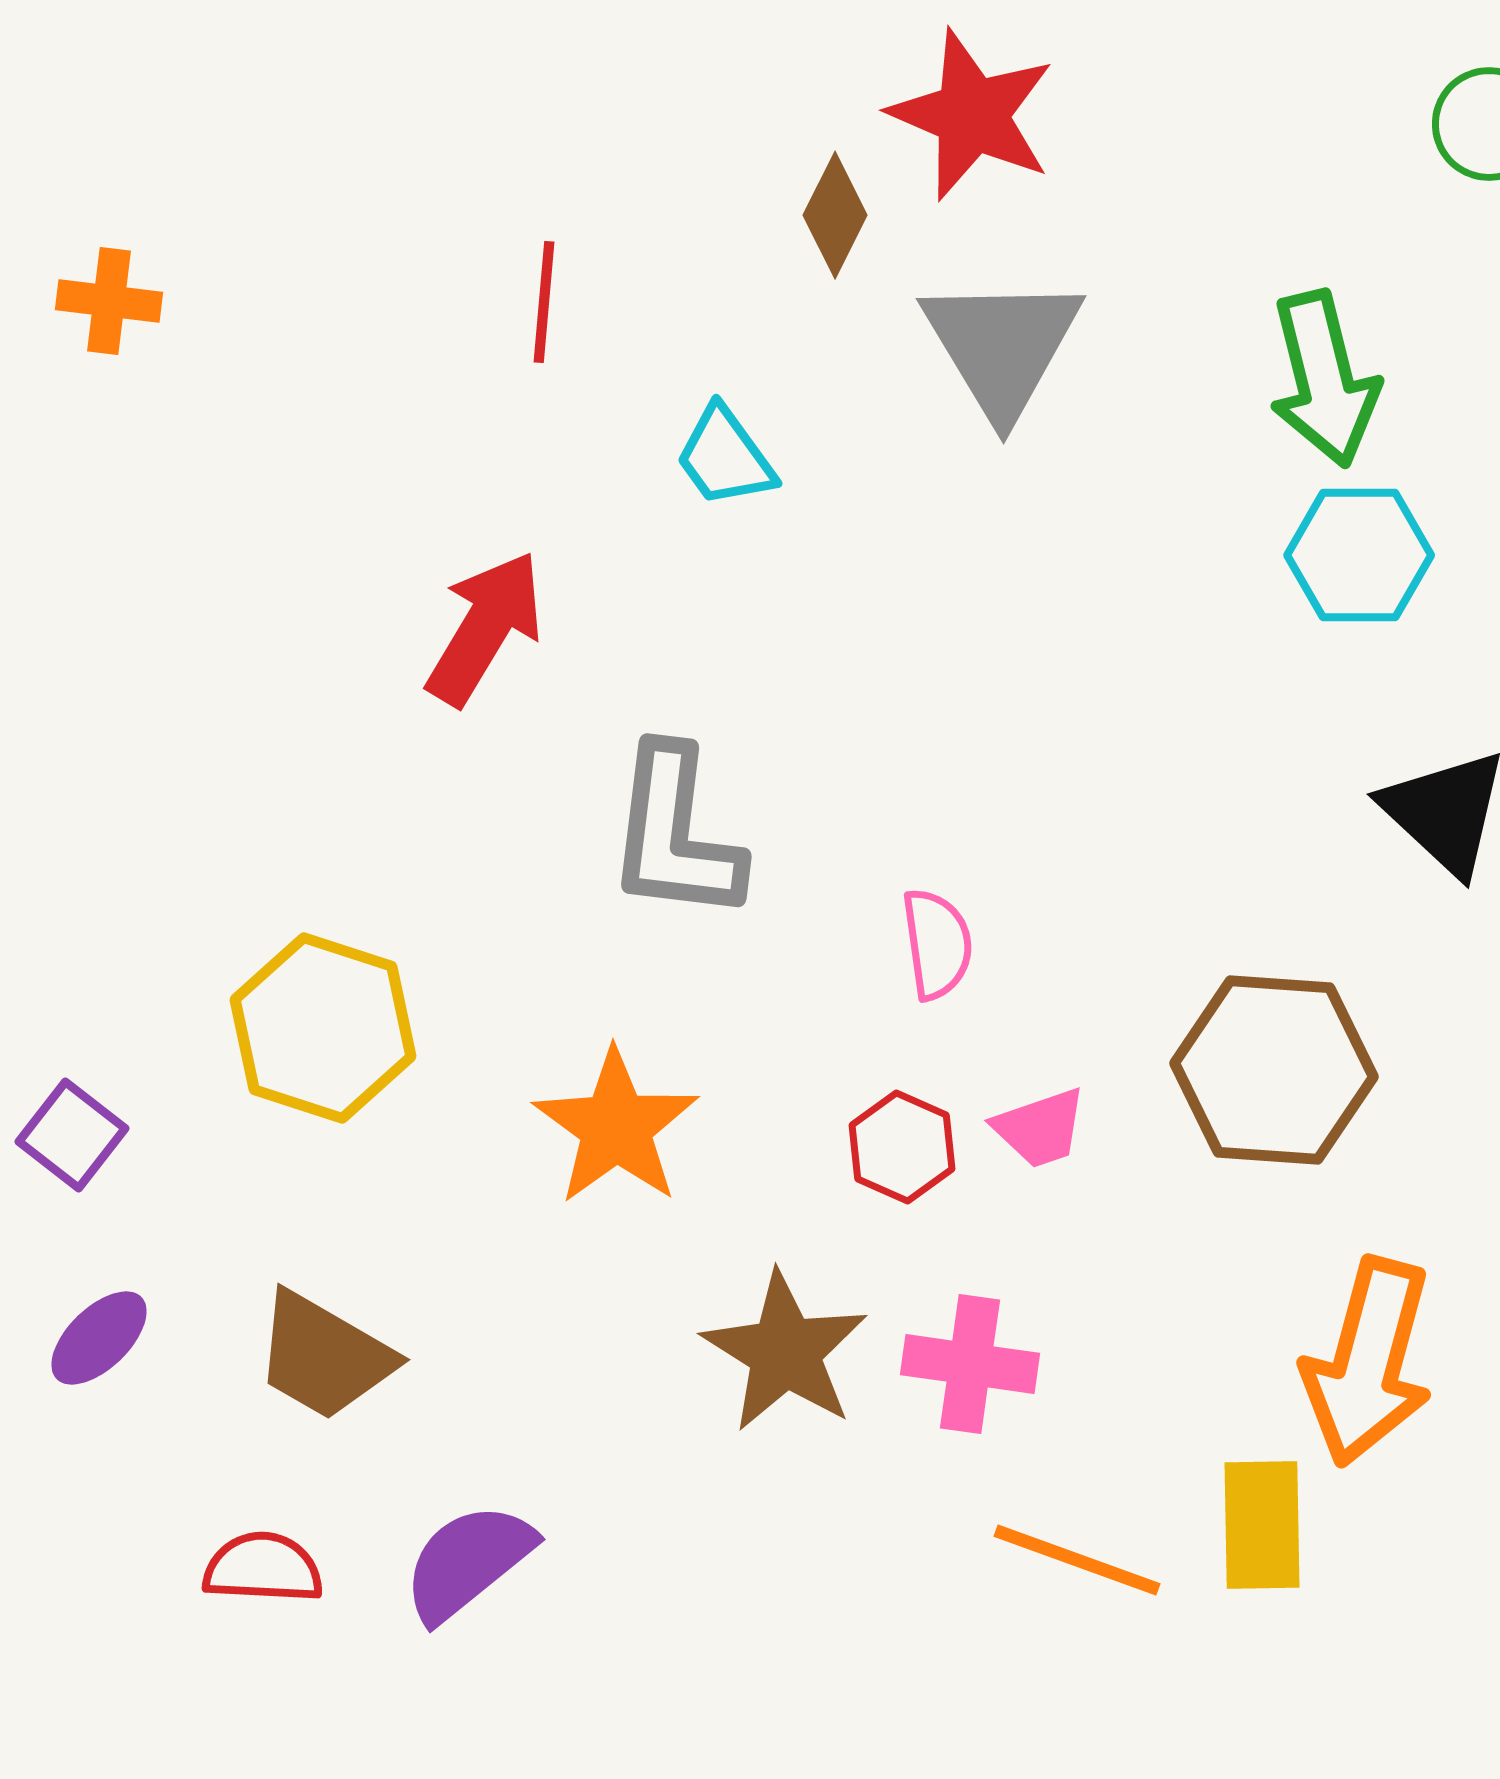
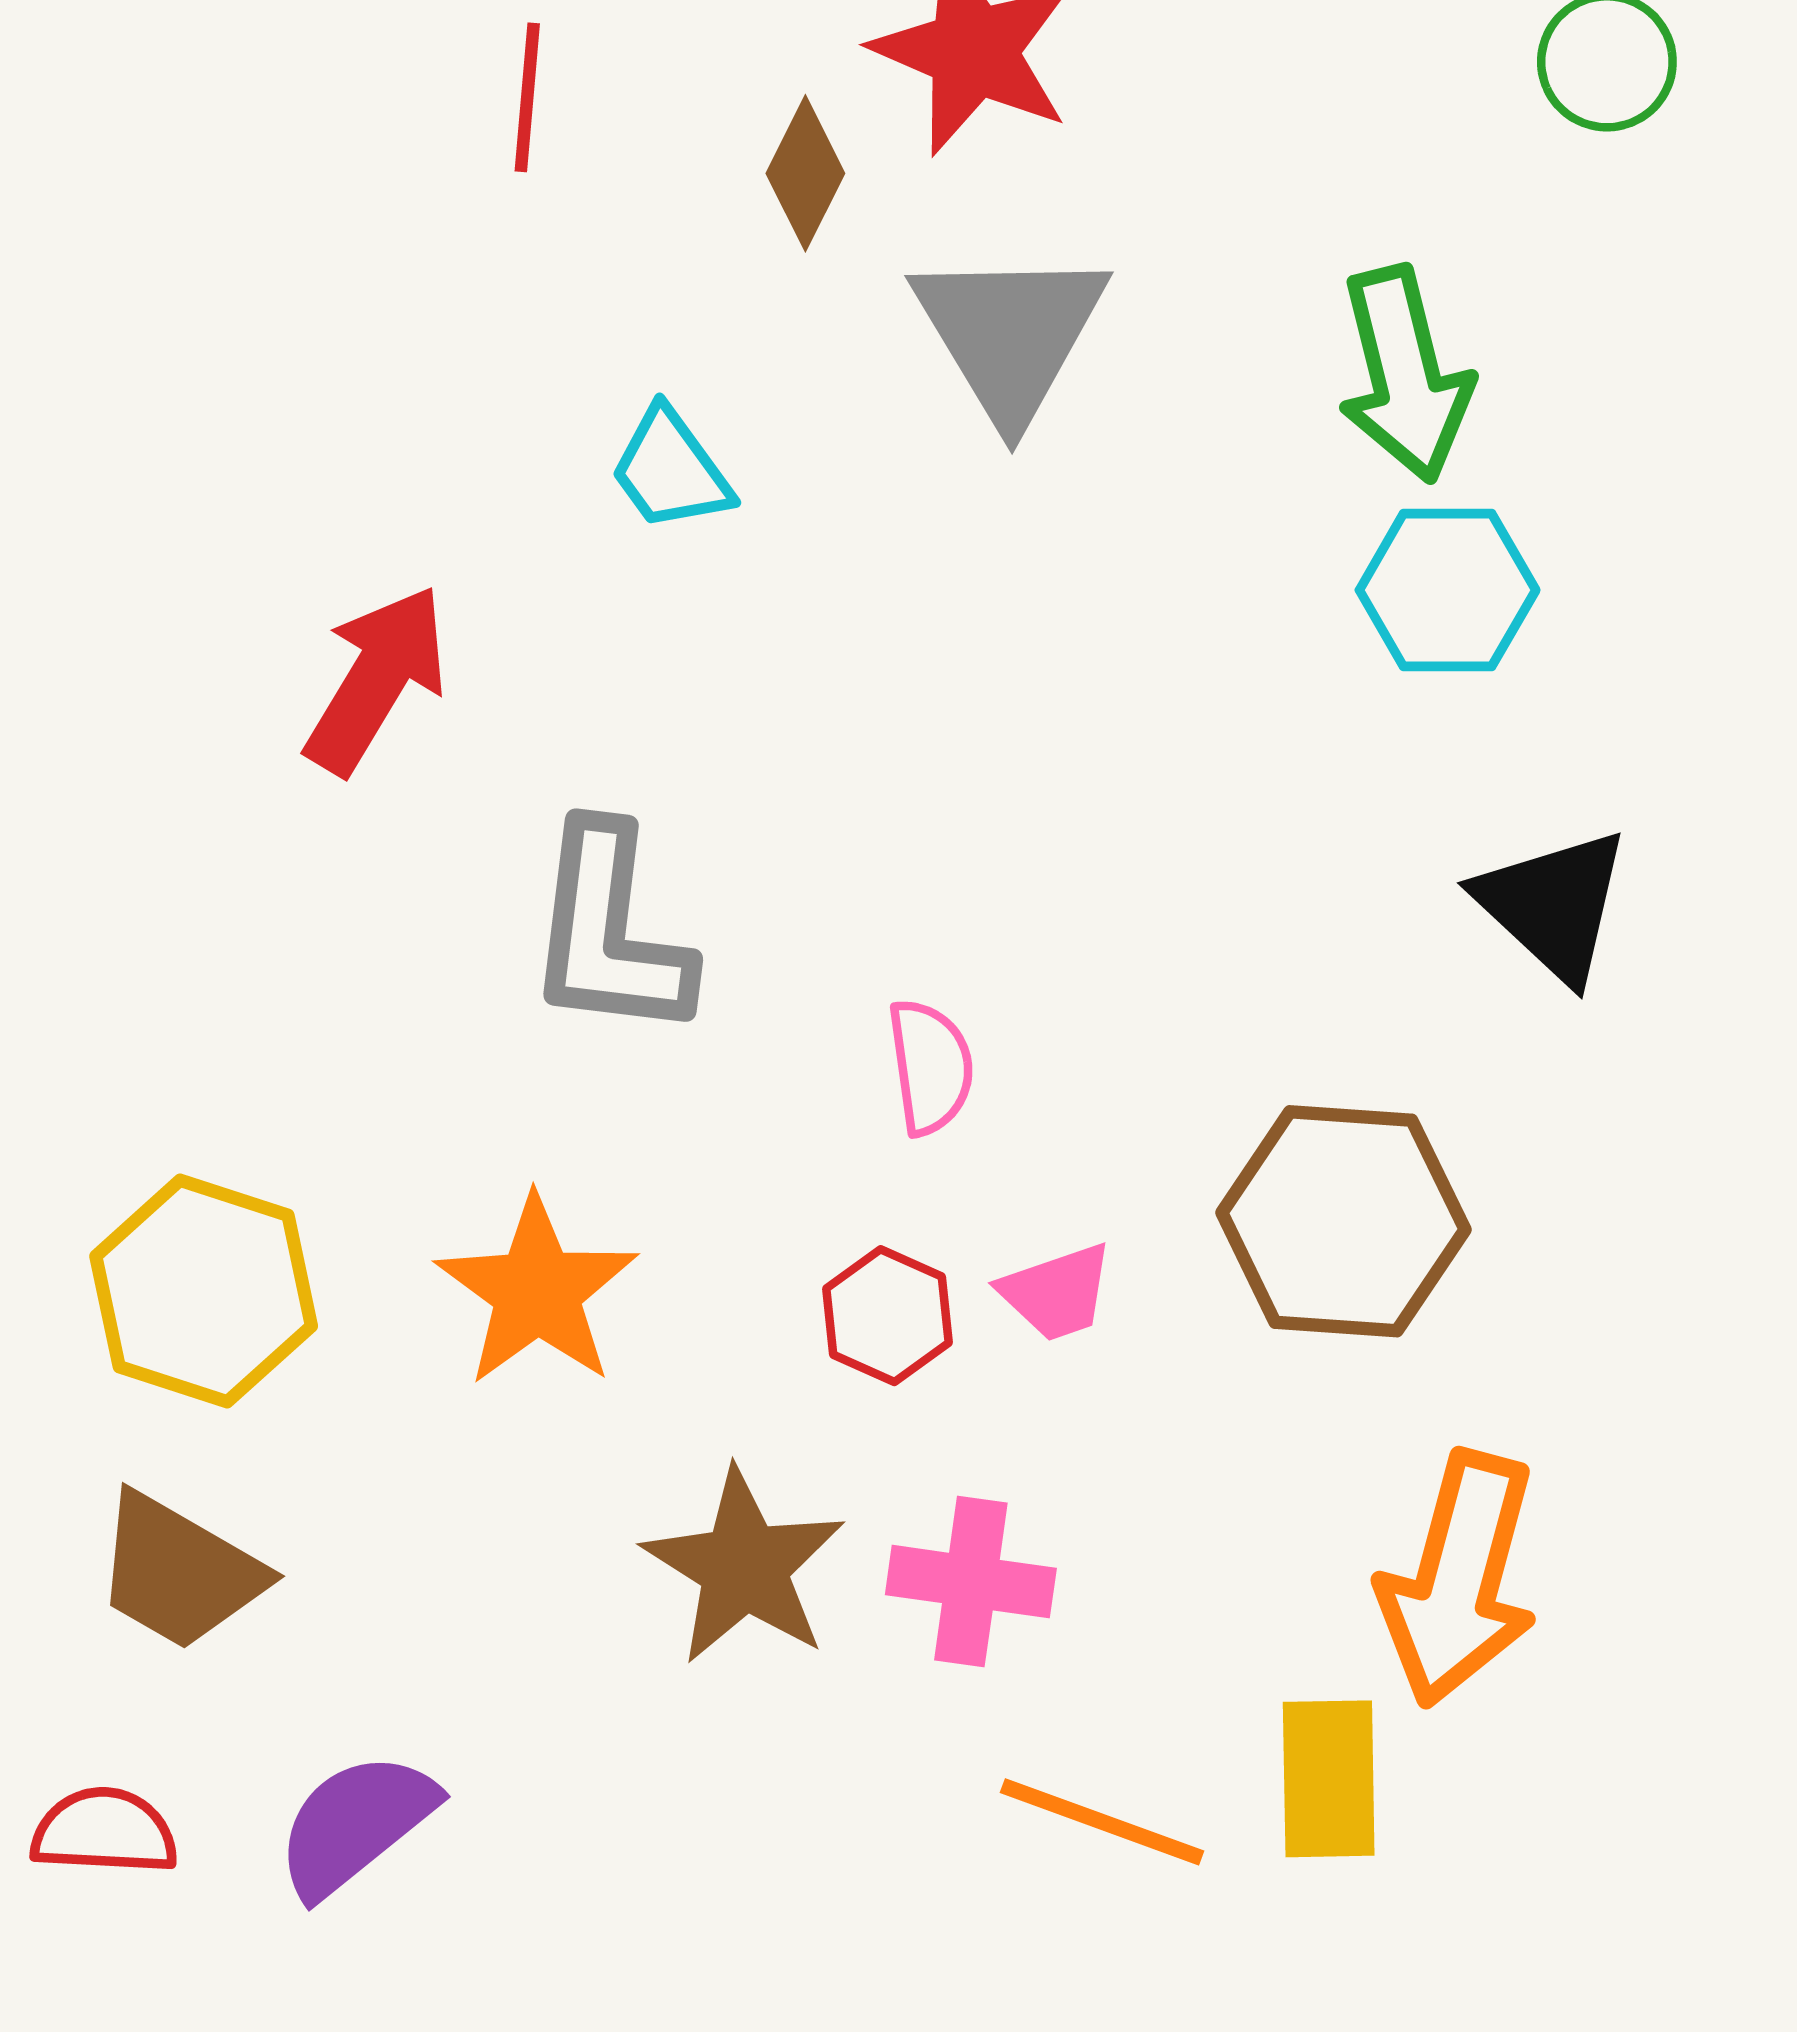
red line: (544, 302) -> (527, 97), moved
yellow hexagon: (323, 1028) -> (204, 1291), moved

